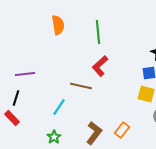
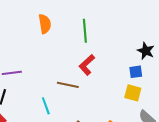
cyan line: (59, 107) -> (46, 106), turned -54

